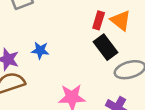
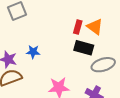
black rectangle: (105, 47) -> (84, 48), turned -36

